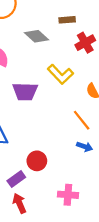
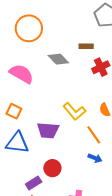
yellow L-shape: (60, 74) -> (74, 111), moved
purple trapezoid: (25, 92) -> (48, 130), moved

